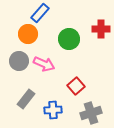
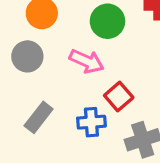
pink arrow: (44, 64) -> (87, 61), moved
blue cross: (53, 110) -> (91, 122), moved

